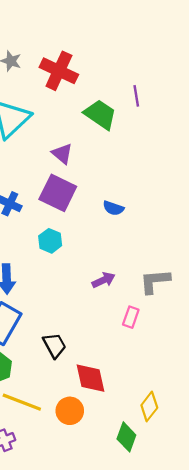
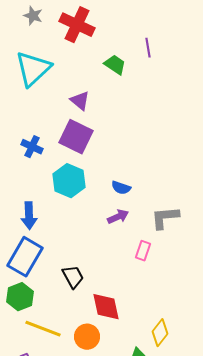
green trapezoid: (100, 114) -> (115, 65), size x0.7
blue semicircle: (113, 208) -> (121, 188), moved
cyan hexagon: (50, 241) -> (69, 181), size x1.5

